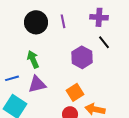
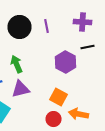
black line: (104, 42) -> (88, 47), turned -64
orange square: (75, 92) -> (58, 97), turned -30

